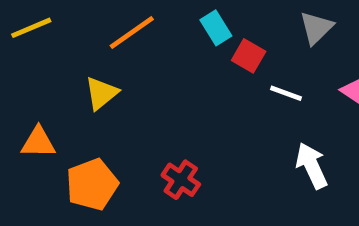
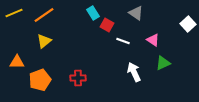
gray triangle: (316, 28) -> (136, 13), turned -42
orange line: (132, 32) -> (44, 15), moved
red cross: (181, 180) -> (78, 78), turned -35

